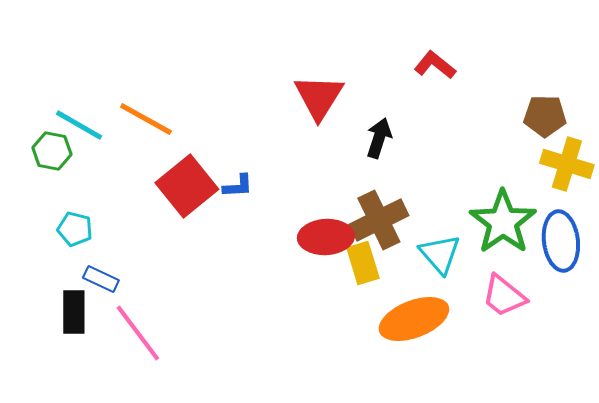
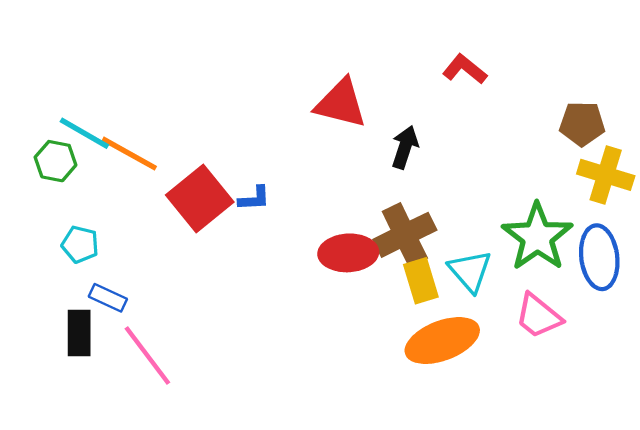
red triangle: (319, 97) -> (341, 103), turned -48
orange line: (146, 119) -> (129, 154), moved
yellow rectangle: (363, 263) -> (421, 281), moved

